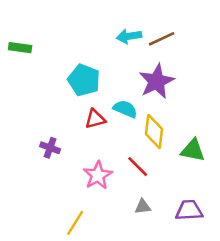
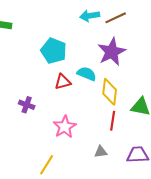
red line: (138, 167) -> (113, 121), moved, turned 54

